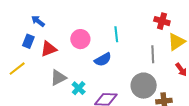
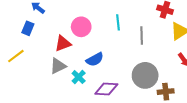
red triangle: (49, 49) -> (63, 43), moved
gray line: (153, 54) -> (142, 36), moved
blue semicircle: (103, 60) -> (95, 59), moved

